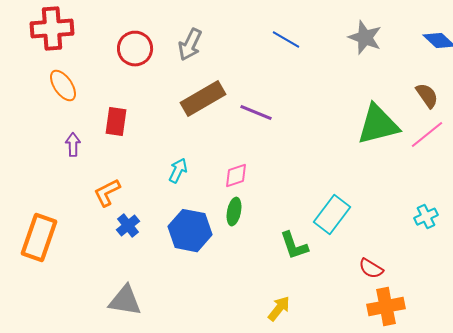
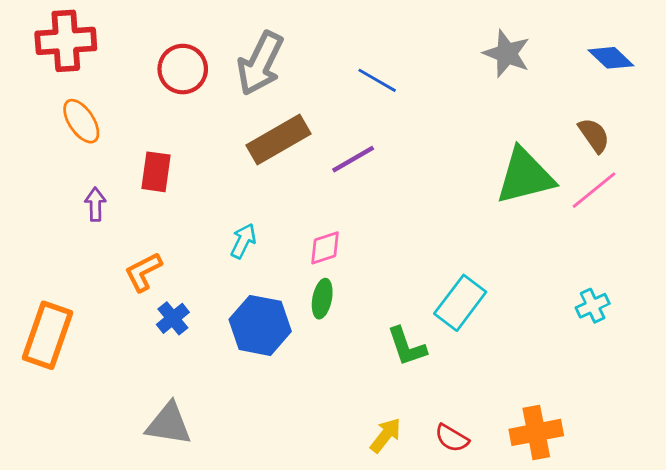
blue line: (286, 40) -> (377, 80), moved
gray arrow: (190, 45) -> (260, 63), size x1.4
purple line: (256, 113) -> (353, 159), turned -52
red semicircle: (371, 269) -> (452, 438), moved

